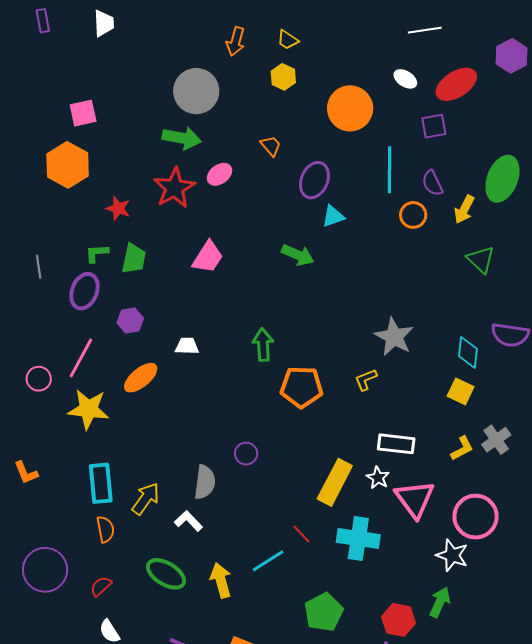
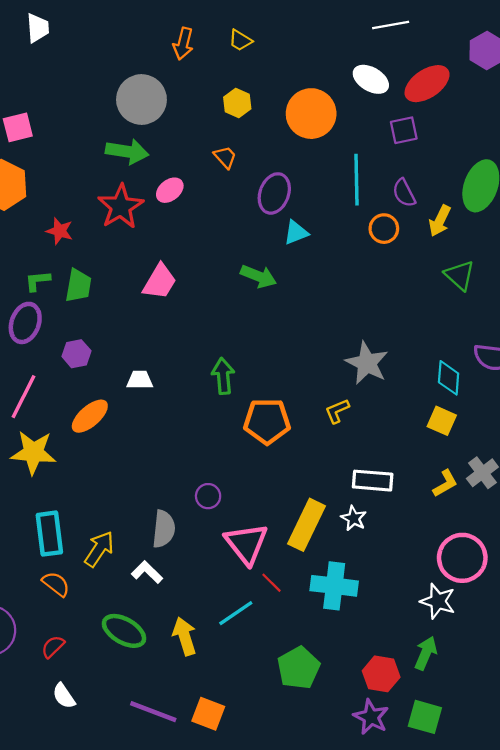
yellow hexagon: (283, 77) -> (237, 103), moved
white ellipse: (405, 79) -> (371, 79), size x1.4
pink triangle: (415, 499) -> (246, 544), moved
orange semicircle: (105, 529) -> (56, 584), turned -40

